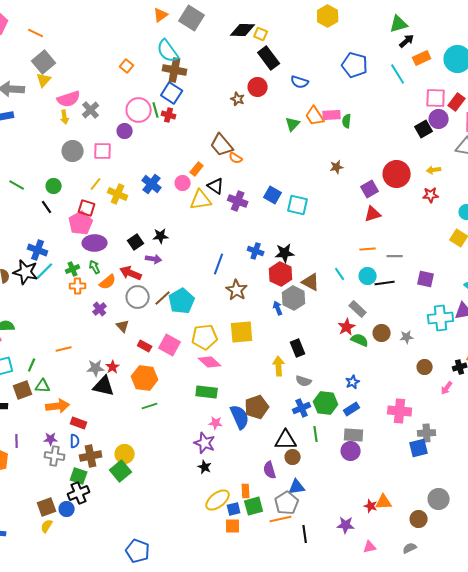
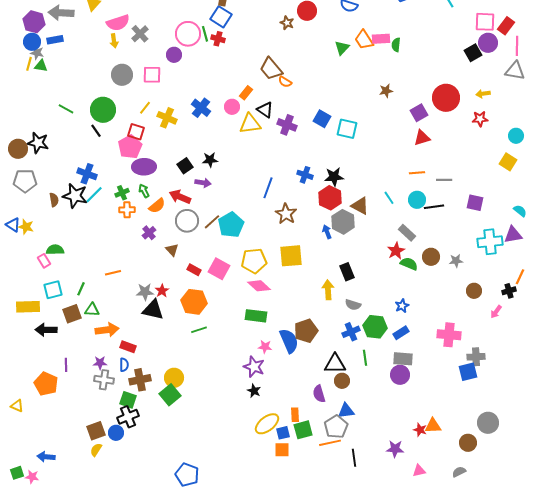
green circle: (54, 186) -> (103, 110), size x1.6

